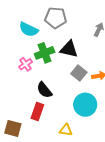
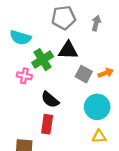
gray pentagon: (56, 18) -> (64, 18), moved
pink cross: (25, 64) -> (24, 76), turned -32
yellow triangle: (66, 130) -> (99, 136), moved

